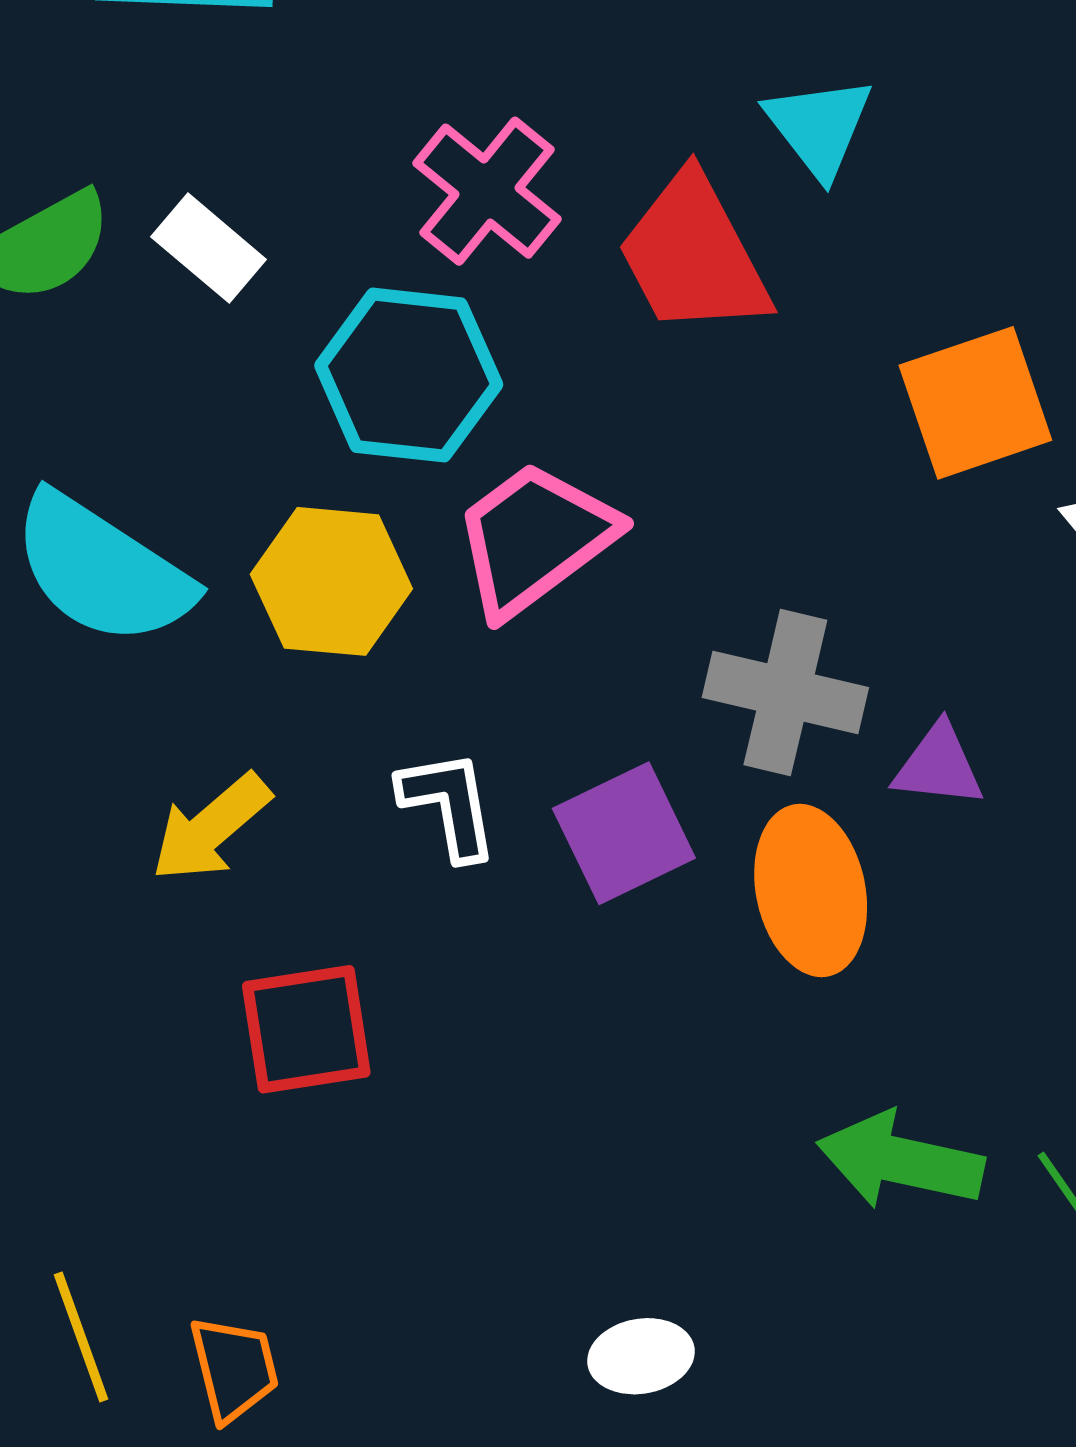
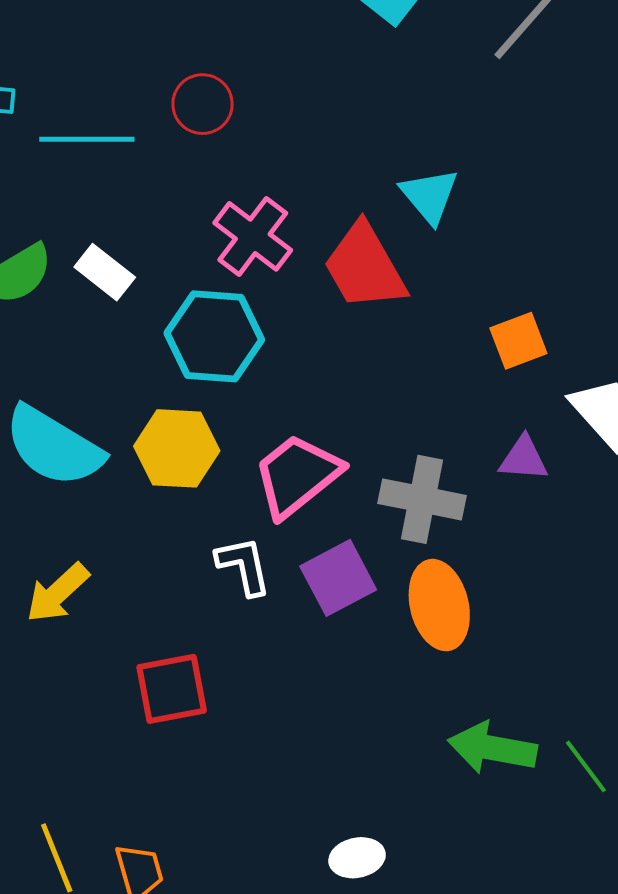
orange square: (975, 403) -> (518, 341), size x0.7
pink trapezoid: (535, 539) -> (297, 475), moved
purple triangle: (939, 766) -> (524, 459), moved
yellow arrow: (211, 828) -> (58, 593), moved

